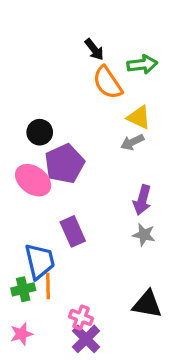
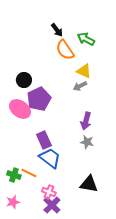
green arrow: (142, 64) -> (86, 39), turned -144
blue trapezoid: (40, 261) -> (50, 158), moved, turned -40
orange line: (48, 286) -> (29, 173), turned -63
green cross: (23, 289) -> (14, 175), turned 32

